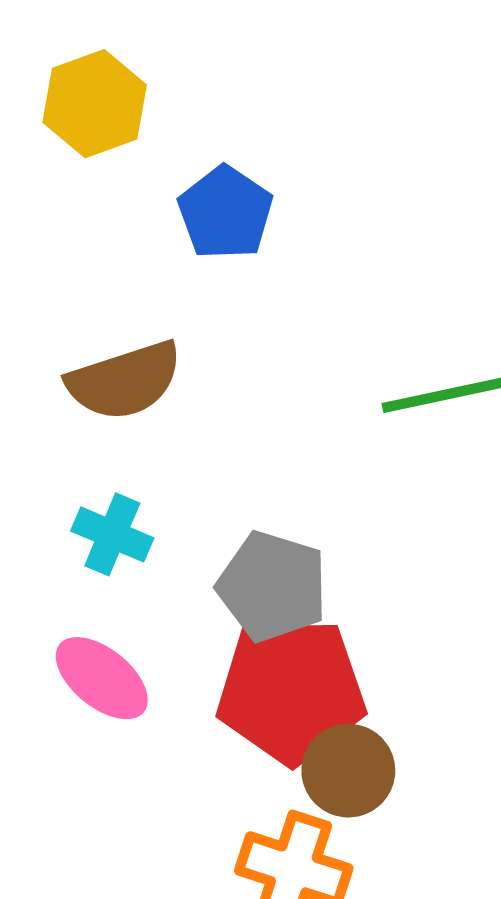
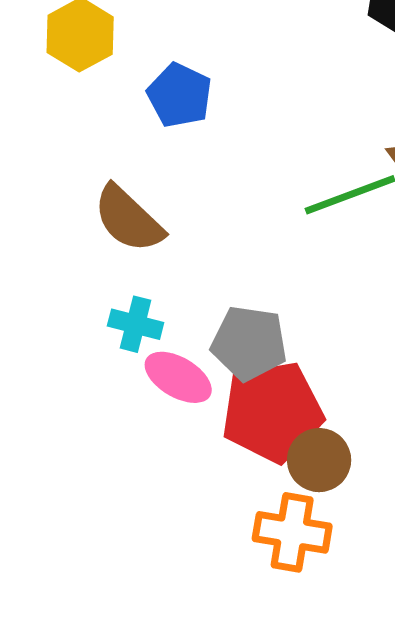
brown semicircle: (125, 381) -> (128, 219), turned 70
pink ellipse: (102, 678) -> (178, 377), moved

